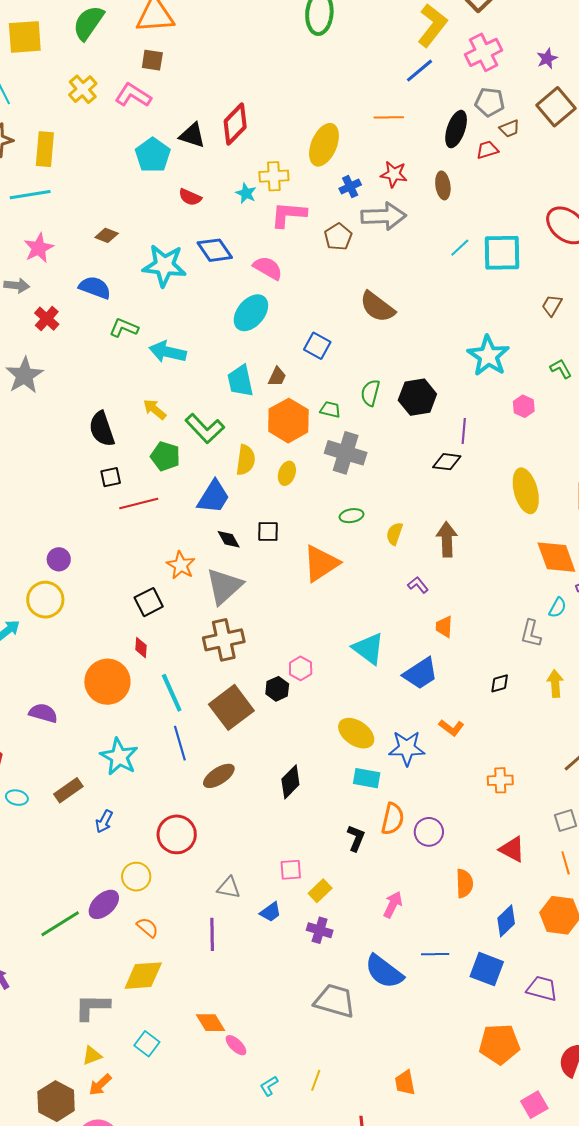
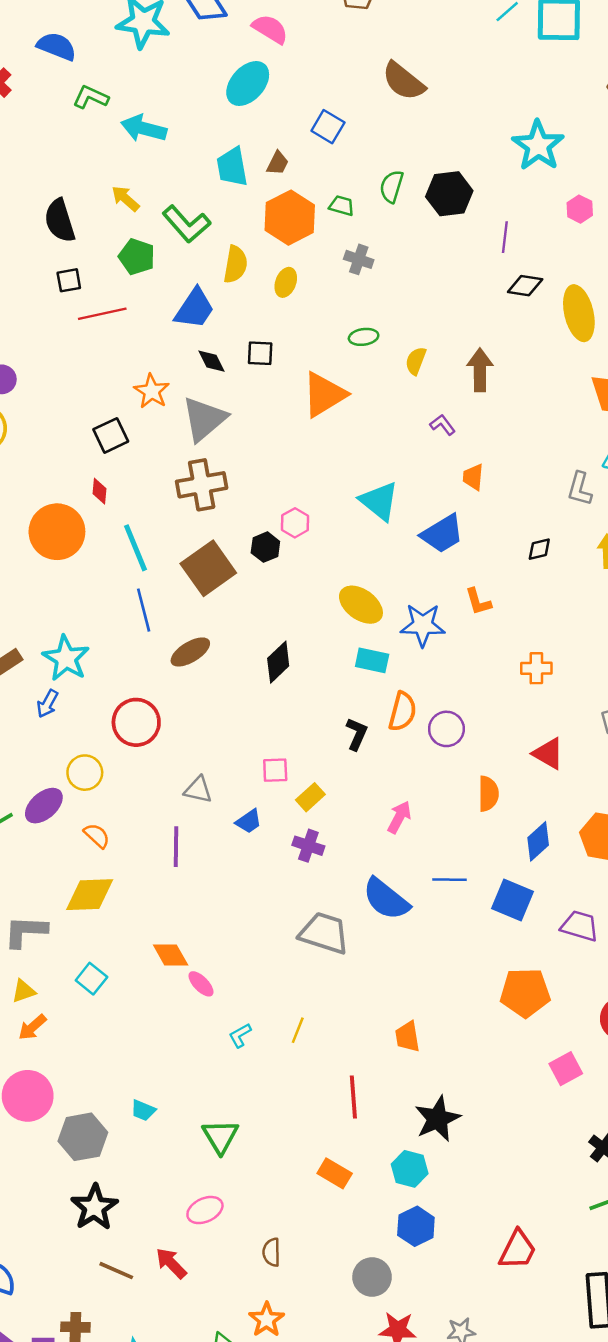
gray cross: (346, 453) -> (359, 259), size x0.6
black diamond: (447, 462) -> (525, 286), moved
orange L-shape: (451, 728) -> (478, 602), turned 35
cyan star: (119, 757) -> (66, 658), moved

